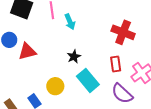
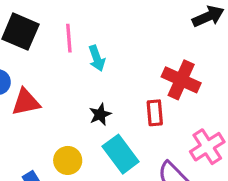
red rectangle: (116, 64) -> (155, 113), moved

